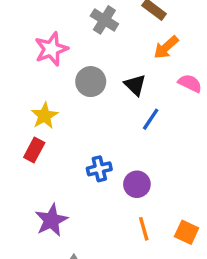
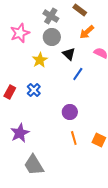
gray circle: (91, 82) -> (52, 37), moved
yellow star: (44, 116) -> (40, 60), moved
blue cross: (99, 169) -> (34, 90), moved, turned -32

